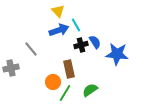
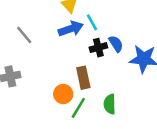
gray line: (31, 49) -> (24, 35), moved
green semicircle: (90, 90) -> (110, 104), turned -56

